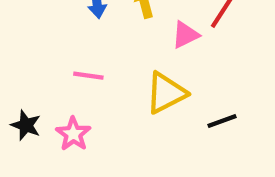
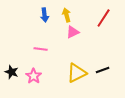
pink triangle: (185, 35) -> (73, 32), moved
yellow triangle: (166, 93) -> (77, 73), moved

